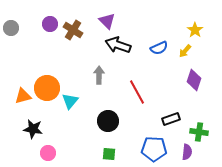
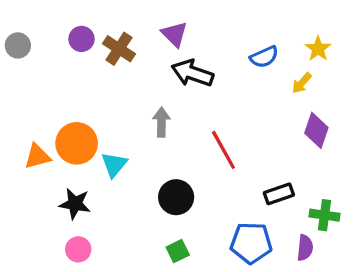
blue semicircle: (159, 48) -> (264, 57), moved
black star: (33, 129) -> (75, 204), moved
green square: (109, 154) -> (178, 251), turned -32

